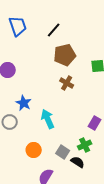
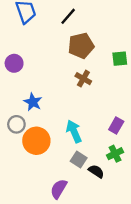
cyan arrow: (48, 119) -> (74, 131), moved
green cross: (85, 145) -> (115, 154), moved
orange circle: (34, 150) -> (36, 141), moved, size x1.5

